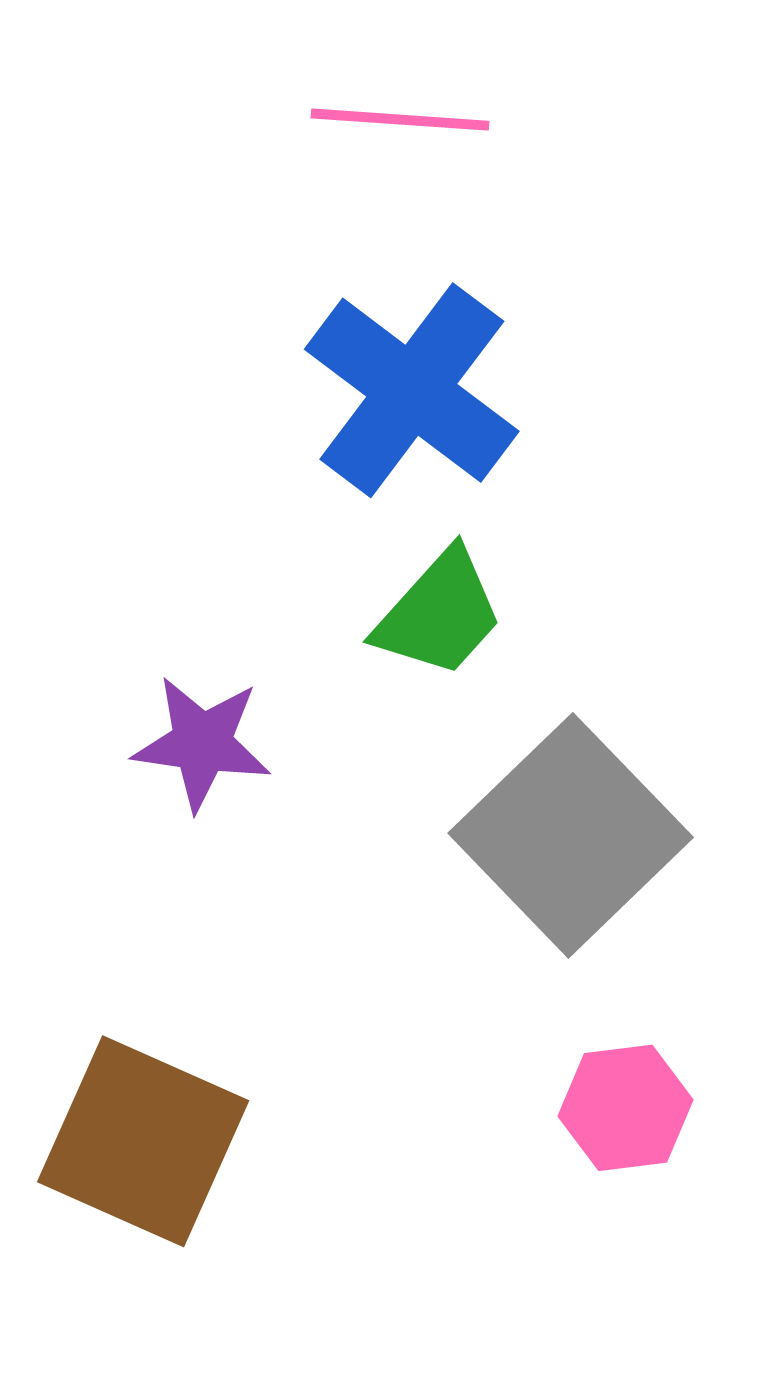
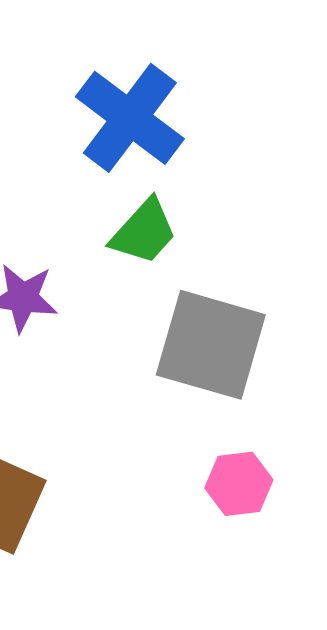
gray square: (571, 835) -> (211, 345), turned -30

